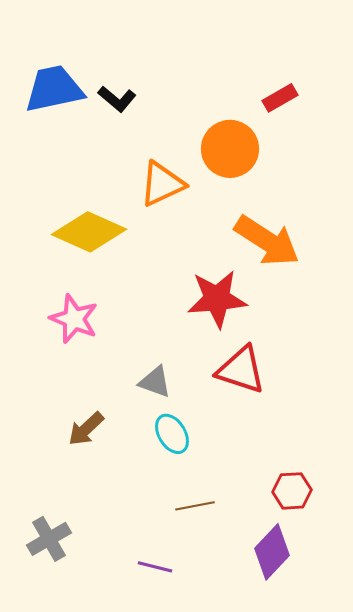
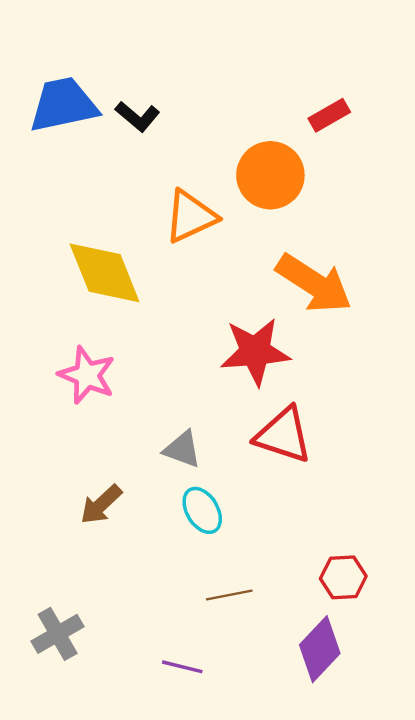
yellow diamond: (89, 232) -> (105, 273), turned 44

